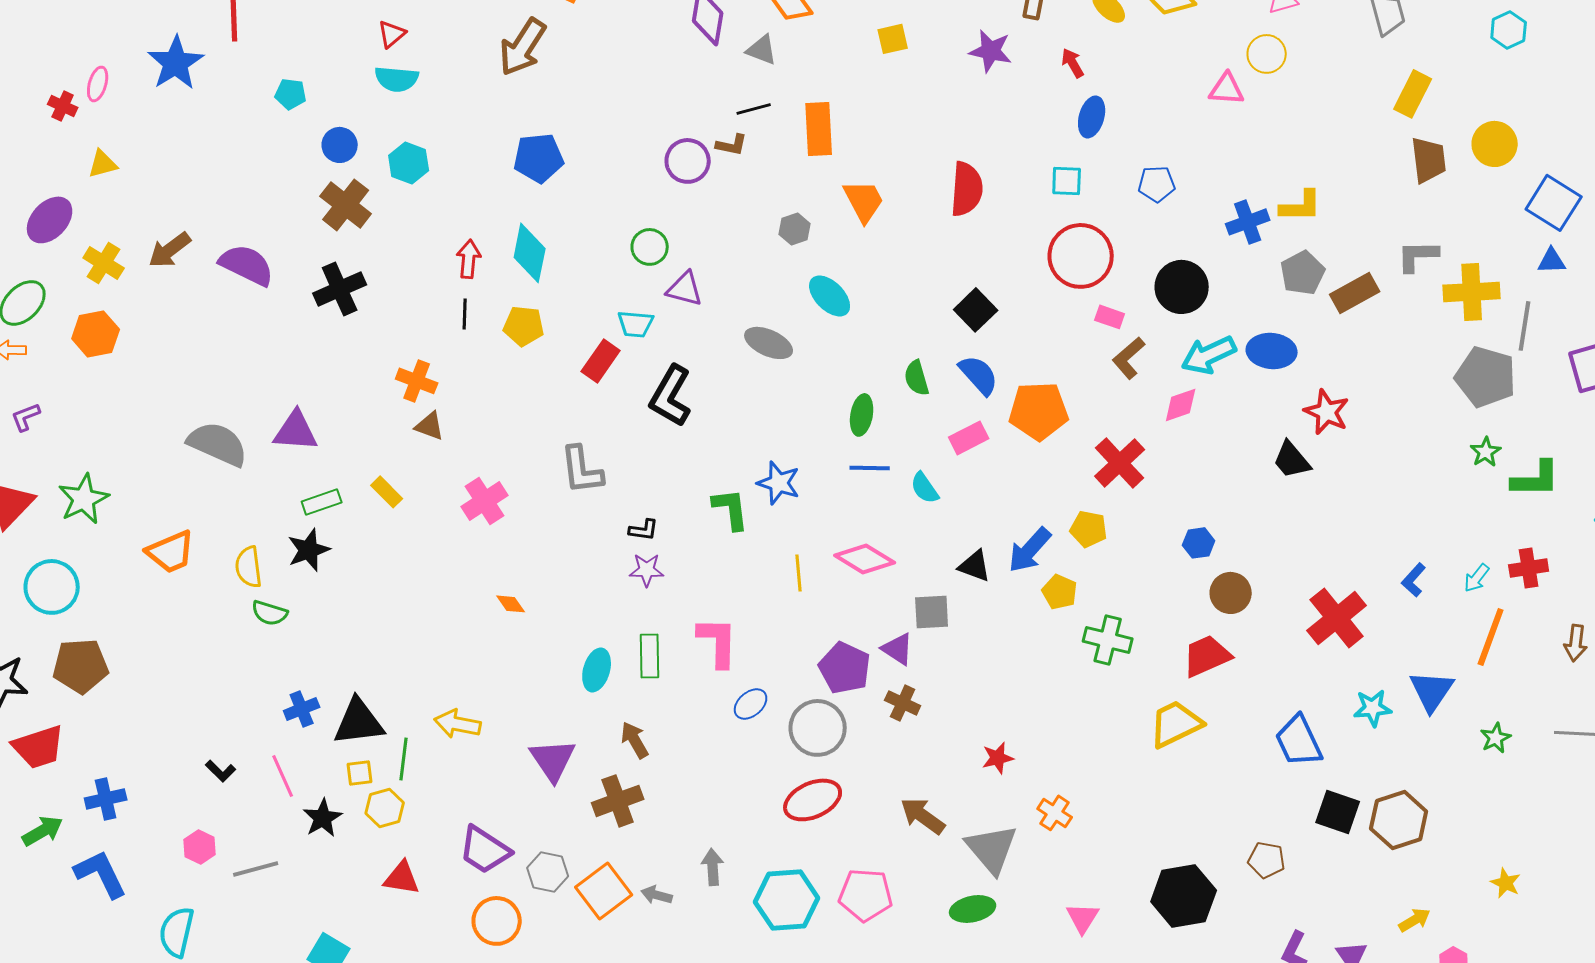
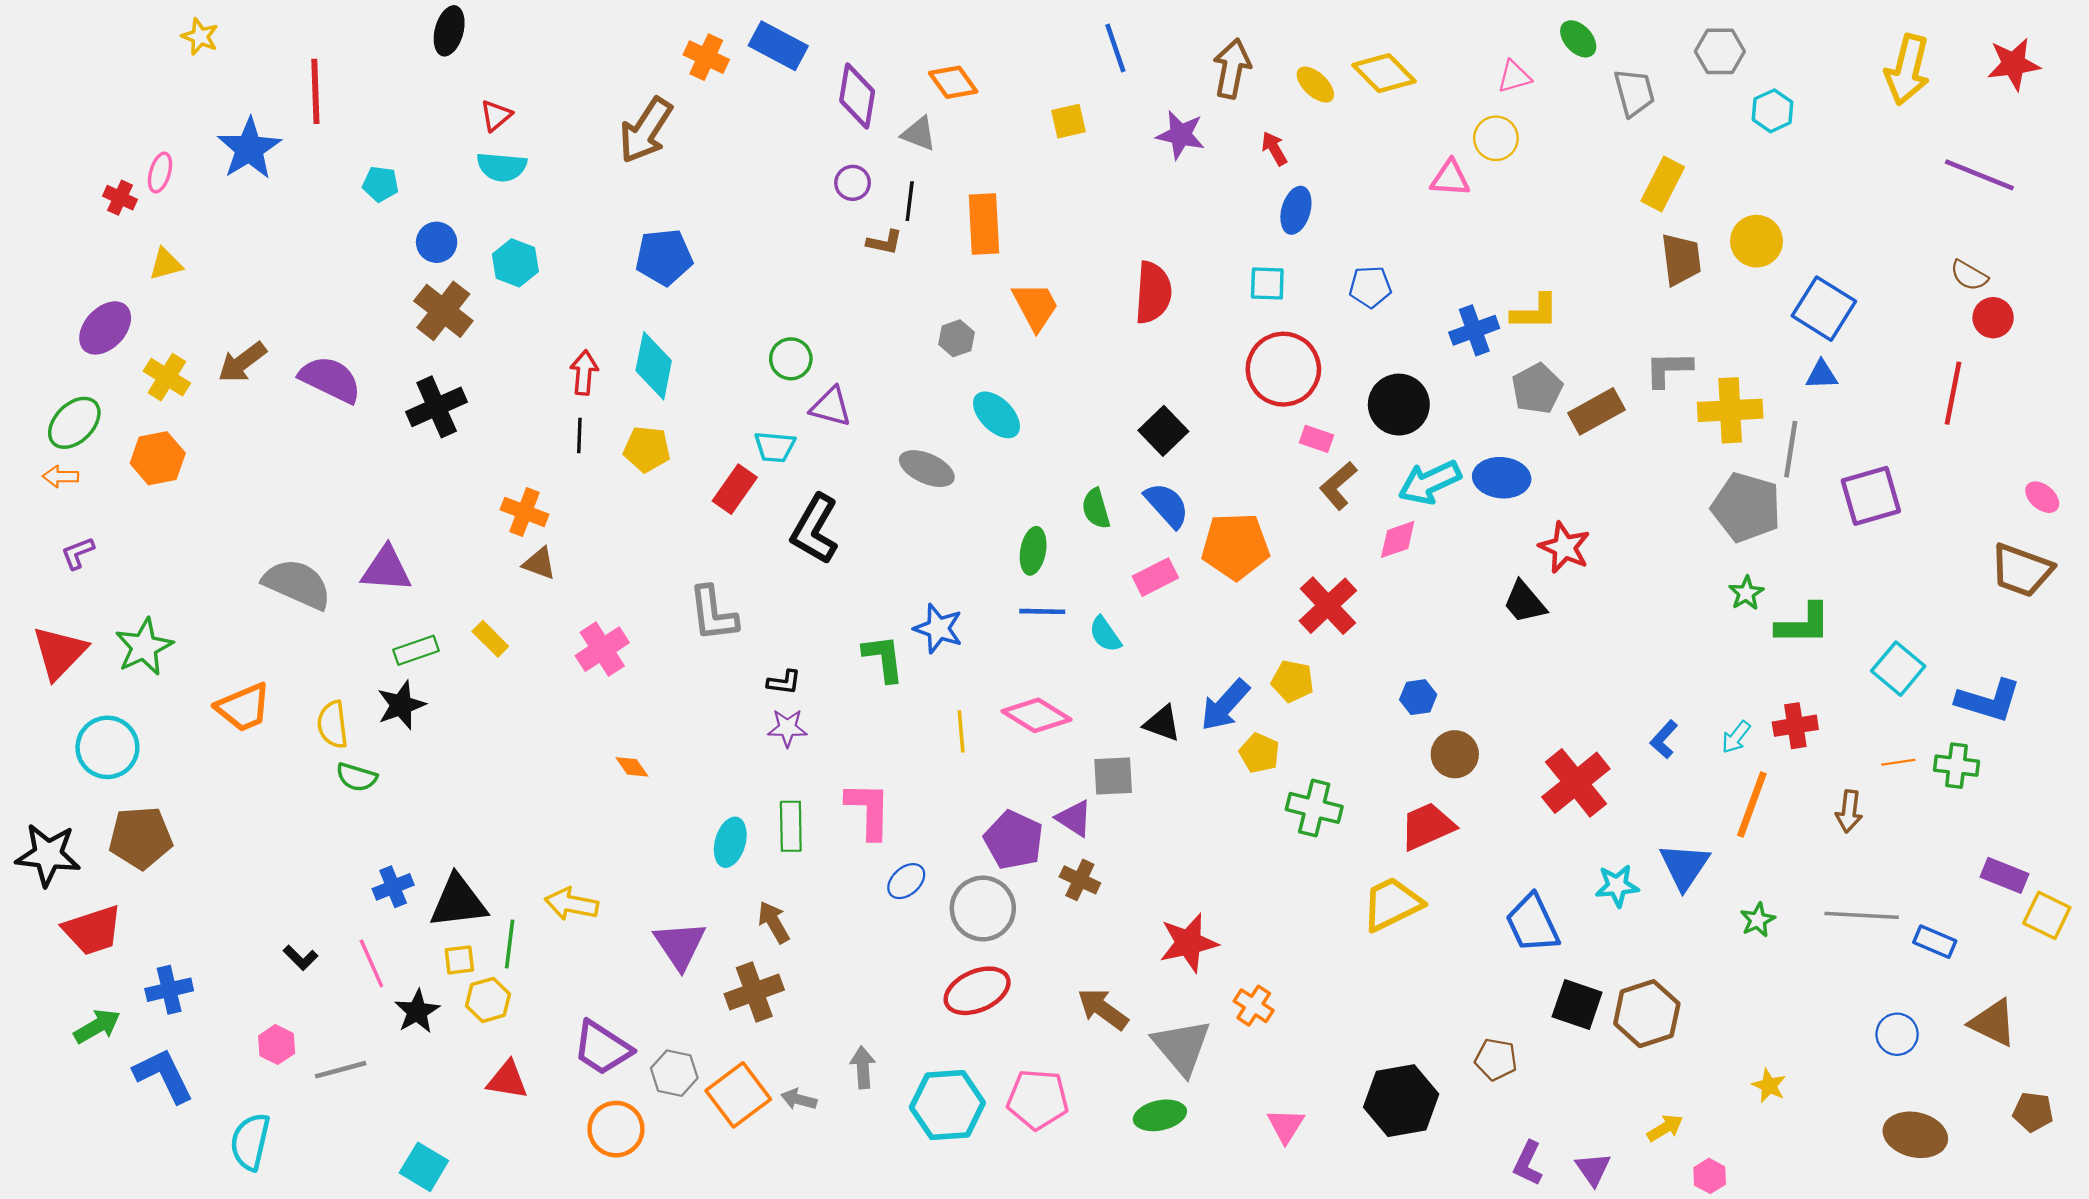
black line: (754, 109) -> (910, 201), turned -68
purple circle: (688, 161) -> (853, 183), moved, size x0.7
red star: (998, 758) -> (1189, 943), size x1.6

